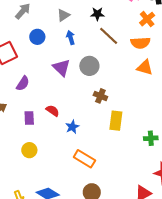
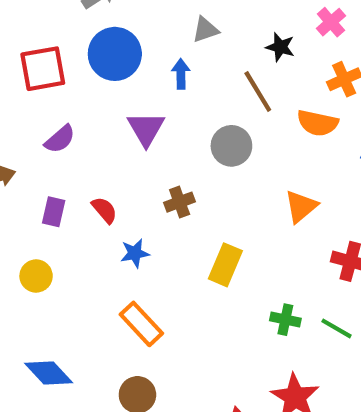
black star: (97, 14) -> (280, 47), moved
gray triangle: (63, 15) -> (205, 30), moved
blue circle: (37, 37) -> (115, 54), size x1.6
gray circle: (89, 66) -> (231, 146), moved
orange triangle: (145, 67) -> (301, 206), moved, turned 48
brown cross: (100, 96) -> (180, 202), moved, turned 32

